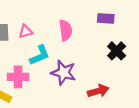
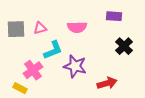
pink semicircle: (66, 30) -> (77, 27), turned 96
pink cross: (18, 77) -> (33, 70), turned -36

